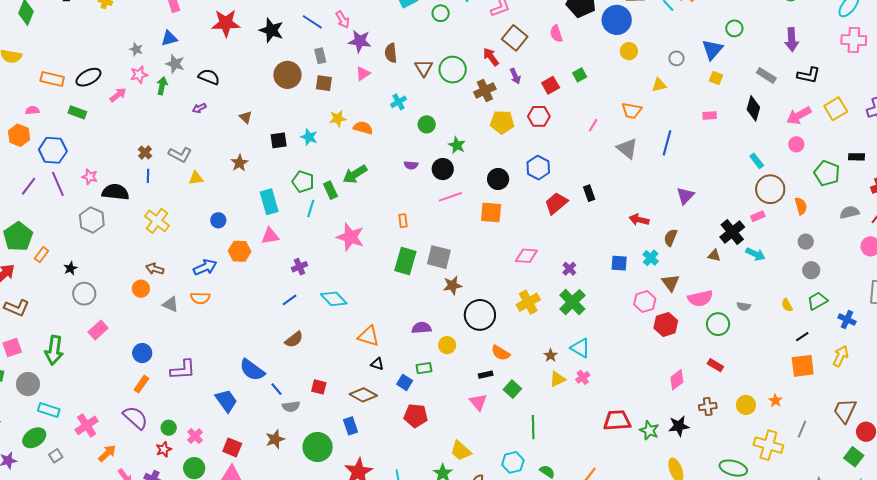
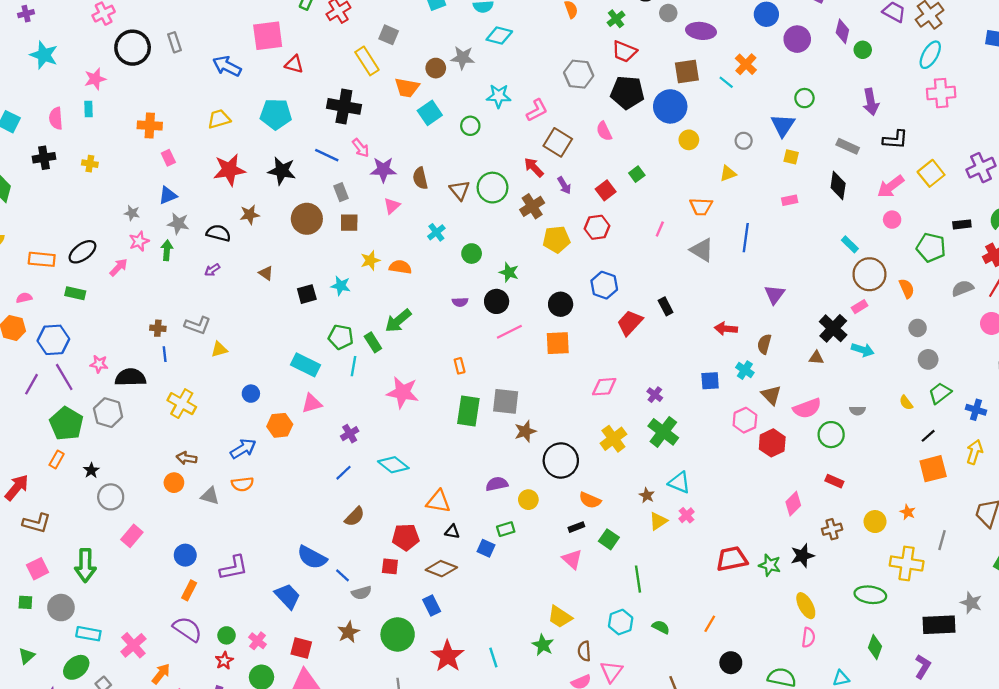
brown cross: (145, 153) -> (158, 328), turned -32
brown star: (239, 163) -> (250, 215), moved, turned 30
cyan rectangle: (269, 202) -> (305, 365), turned -40
green pentagon: (18, 237) -> (66, 424), moved
red pentagon: (416, 416) -> (406, 537), moved

